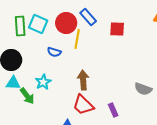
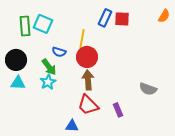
blue rectangle: (88, 17) -> (105, 18), moved, turned 66
red circle: (66, 23) -> (87, 57), moved
red square: (117, 29) -> (122, 19), moved
green arrow: (27, 96) -> (49, 67), moved

